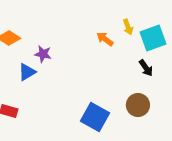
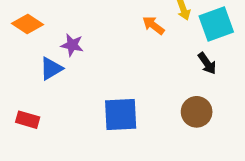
blue square: (95, 117) -> (121, 114), moved, turned -32

